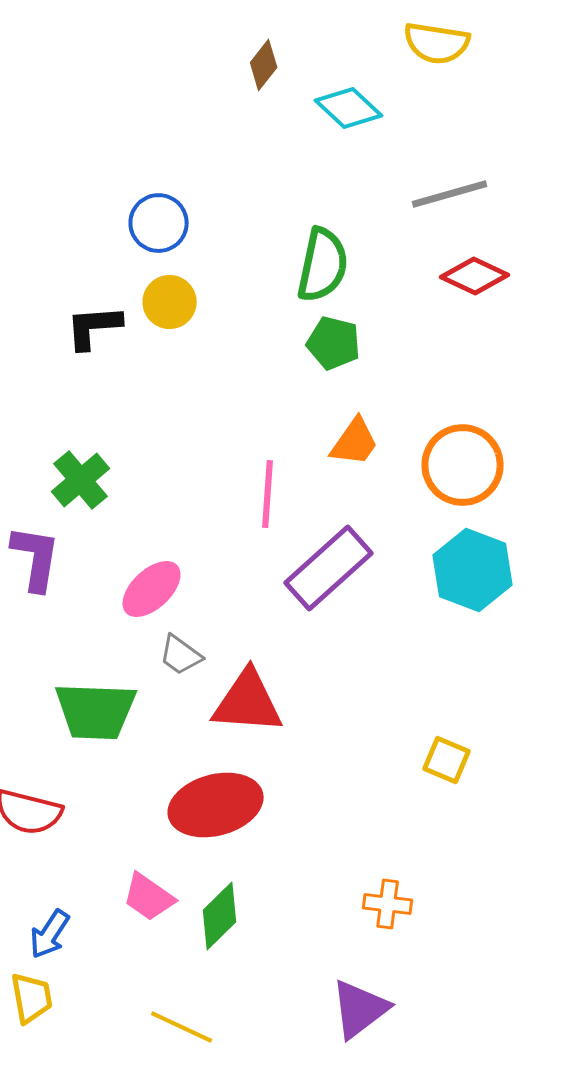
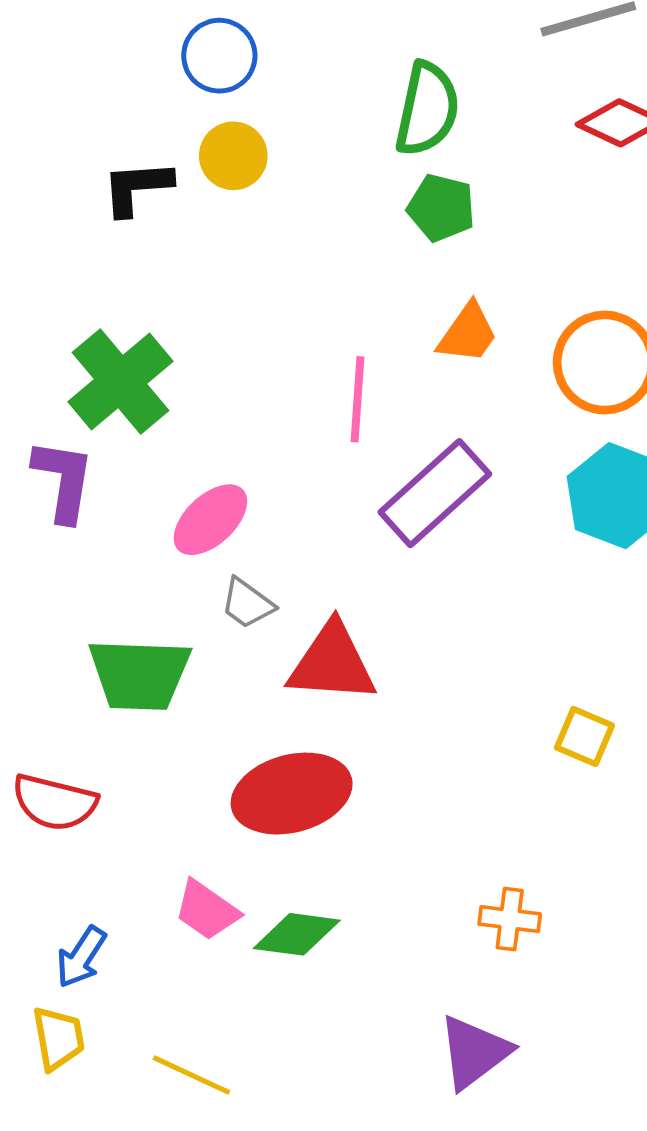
green cross: (81, 480) -> (120, 382), size x1.4
green diamond: (220, 916) -> (297, 934), turned 52
yellow line: (182, 1027) -> (191, 1075), moved

